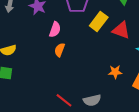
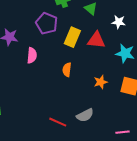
orange semicircle: (60, 50) -> (67, 70), moved

